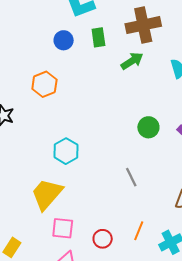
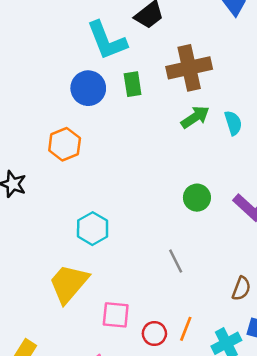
blue circle: (64, 40) -> (88, 88), size x1.4
green arrow: (132, 61) -> (195, 117), moved
pink square: (63, 228) -> (116, 315), moved
red circle: (103, 239) -> (154, 334), moved

